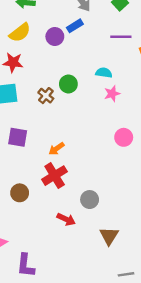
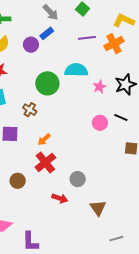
cyan semicircle: (104, 73) -> (76, 70), size x1.6
green circle: (68, 84) -> (47, 83), size x1.5
pink star: (112, 94) -> (99, 87), moved
brown cross: (46, 96) -> (30, 110), moved

